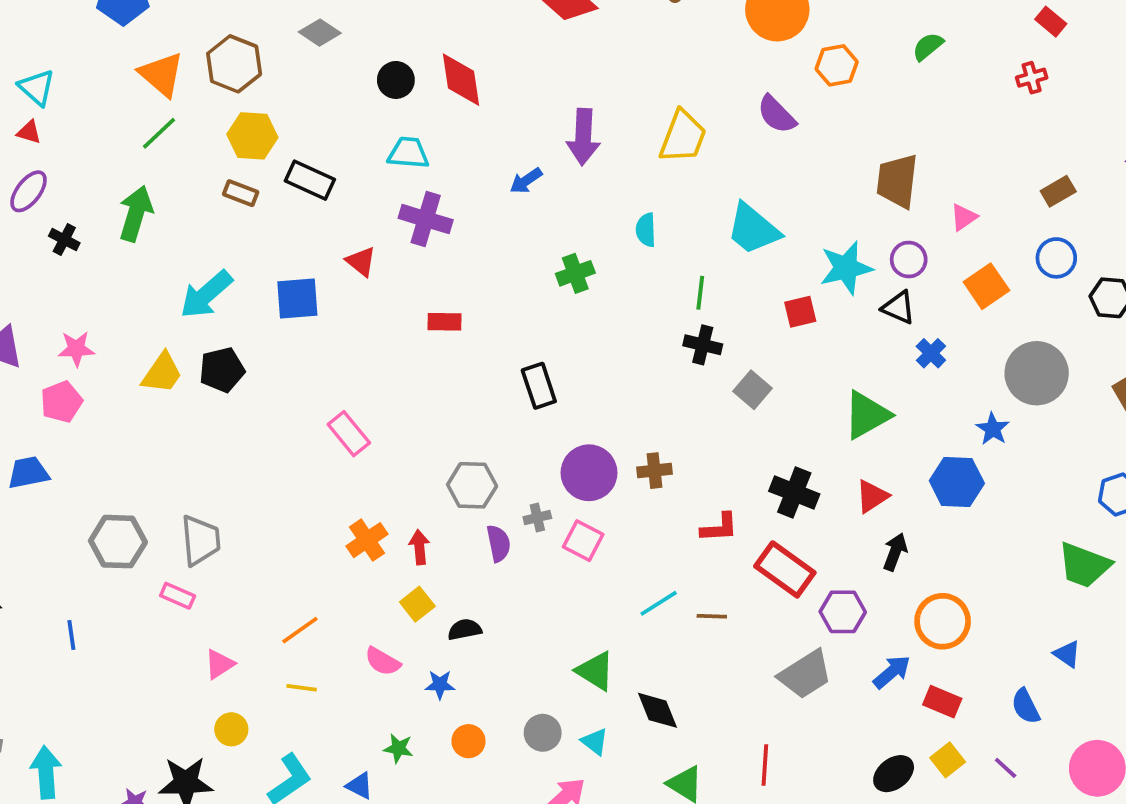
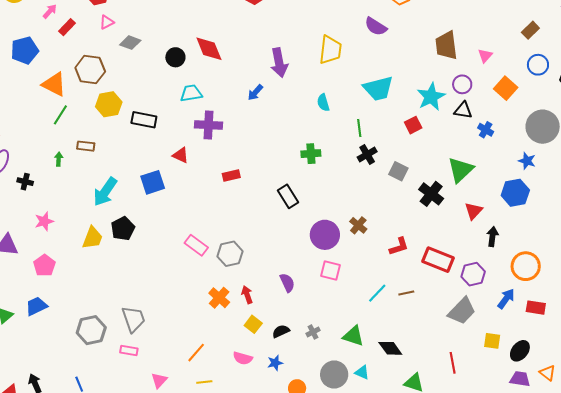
brown rectangle: (241, 193) -> (86, 146), moved
green arrow: (136, 213) -> (59, 159), size x0.5
cyan trapezoid: (753, 229) -> (378, 88), turned -40
green cross: (575, 273) -> (311, 154), moved, turned 30
black cross: (703, 345) -> (367, 154), turned -30
pink star: (76, 349) -> (44, 221), moved
brown cross: (654, 471) -> (358, 225), turned -30
gray hexagon: (472, 485) -> (230, 254), moved
black cross: (794, 493) -> (431, 194), moved, turned 30
gray cross: (537, 518) -> (313, 332), moved
gray circle: (543, 733) -> (334, 375), size x1.4
yellow square: (948, 760) -> (492, 341), moved, turned -30

